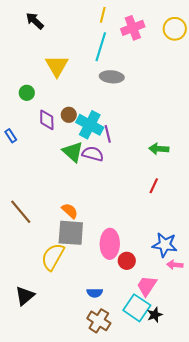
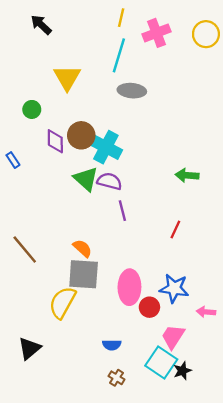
brown circle: (69, 115) -> (81, 135), size x1.5
purple line: (108, 134) -> (122, 211), moved
red line: (154, 186) -> (175, 229), moved
blue star: (165, 245) -> (174, 288), moved
brown cross: (99, 321) -> (117, 378), size x0.6

